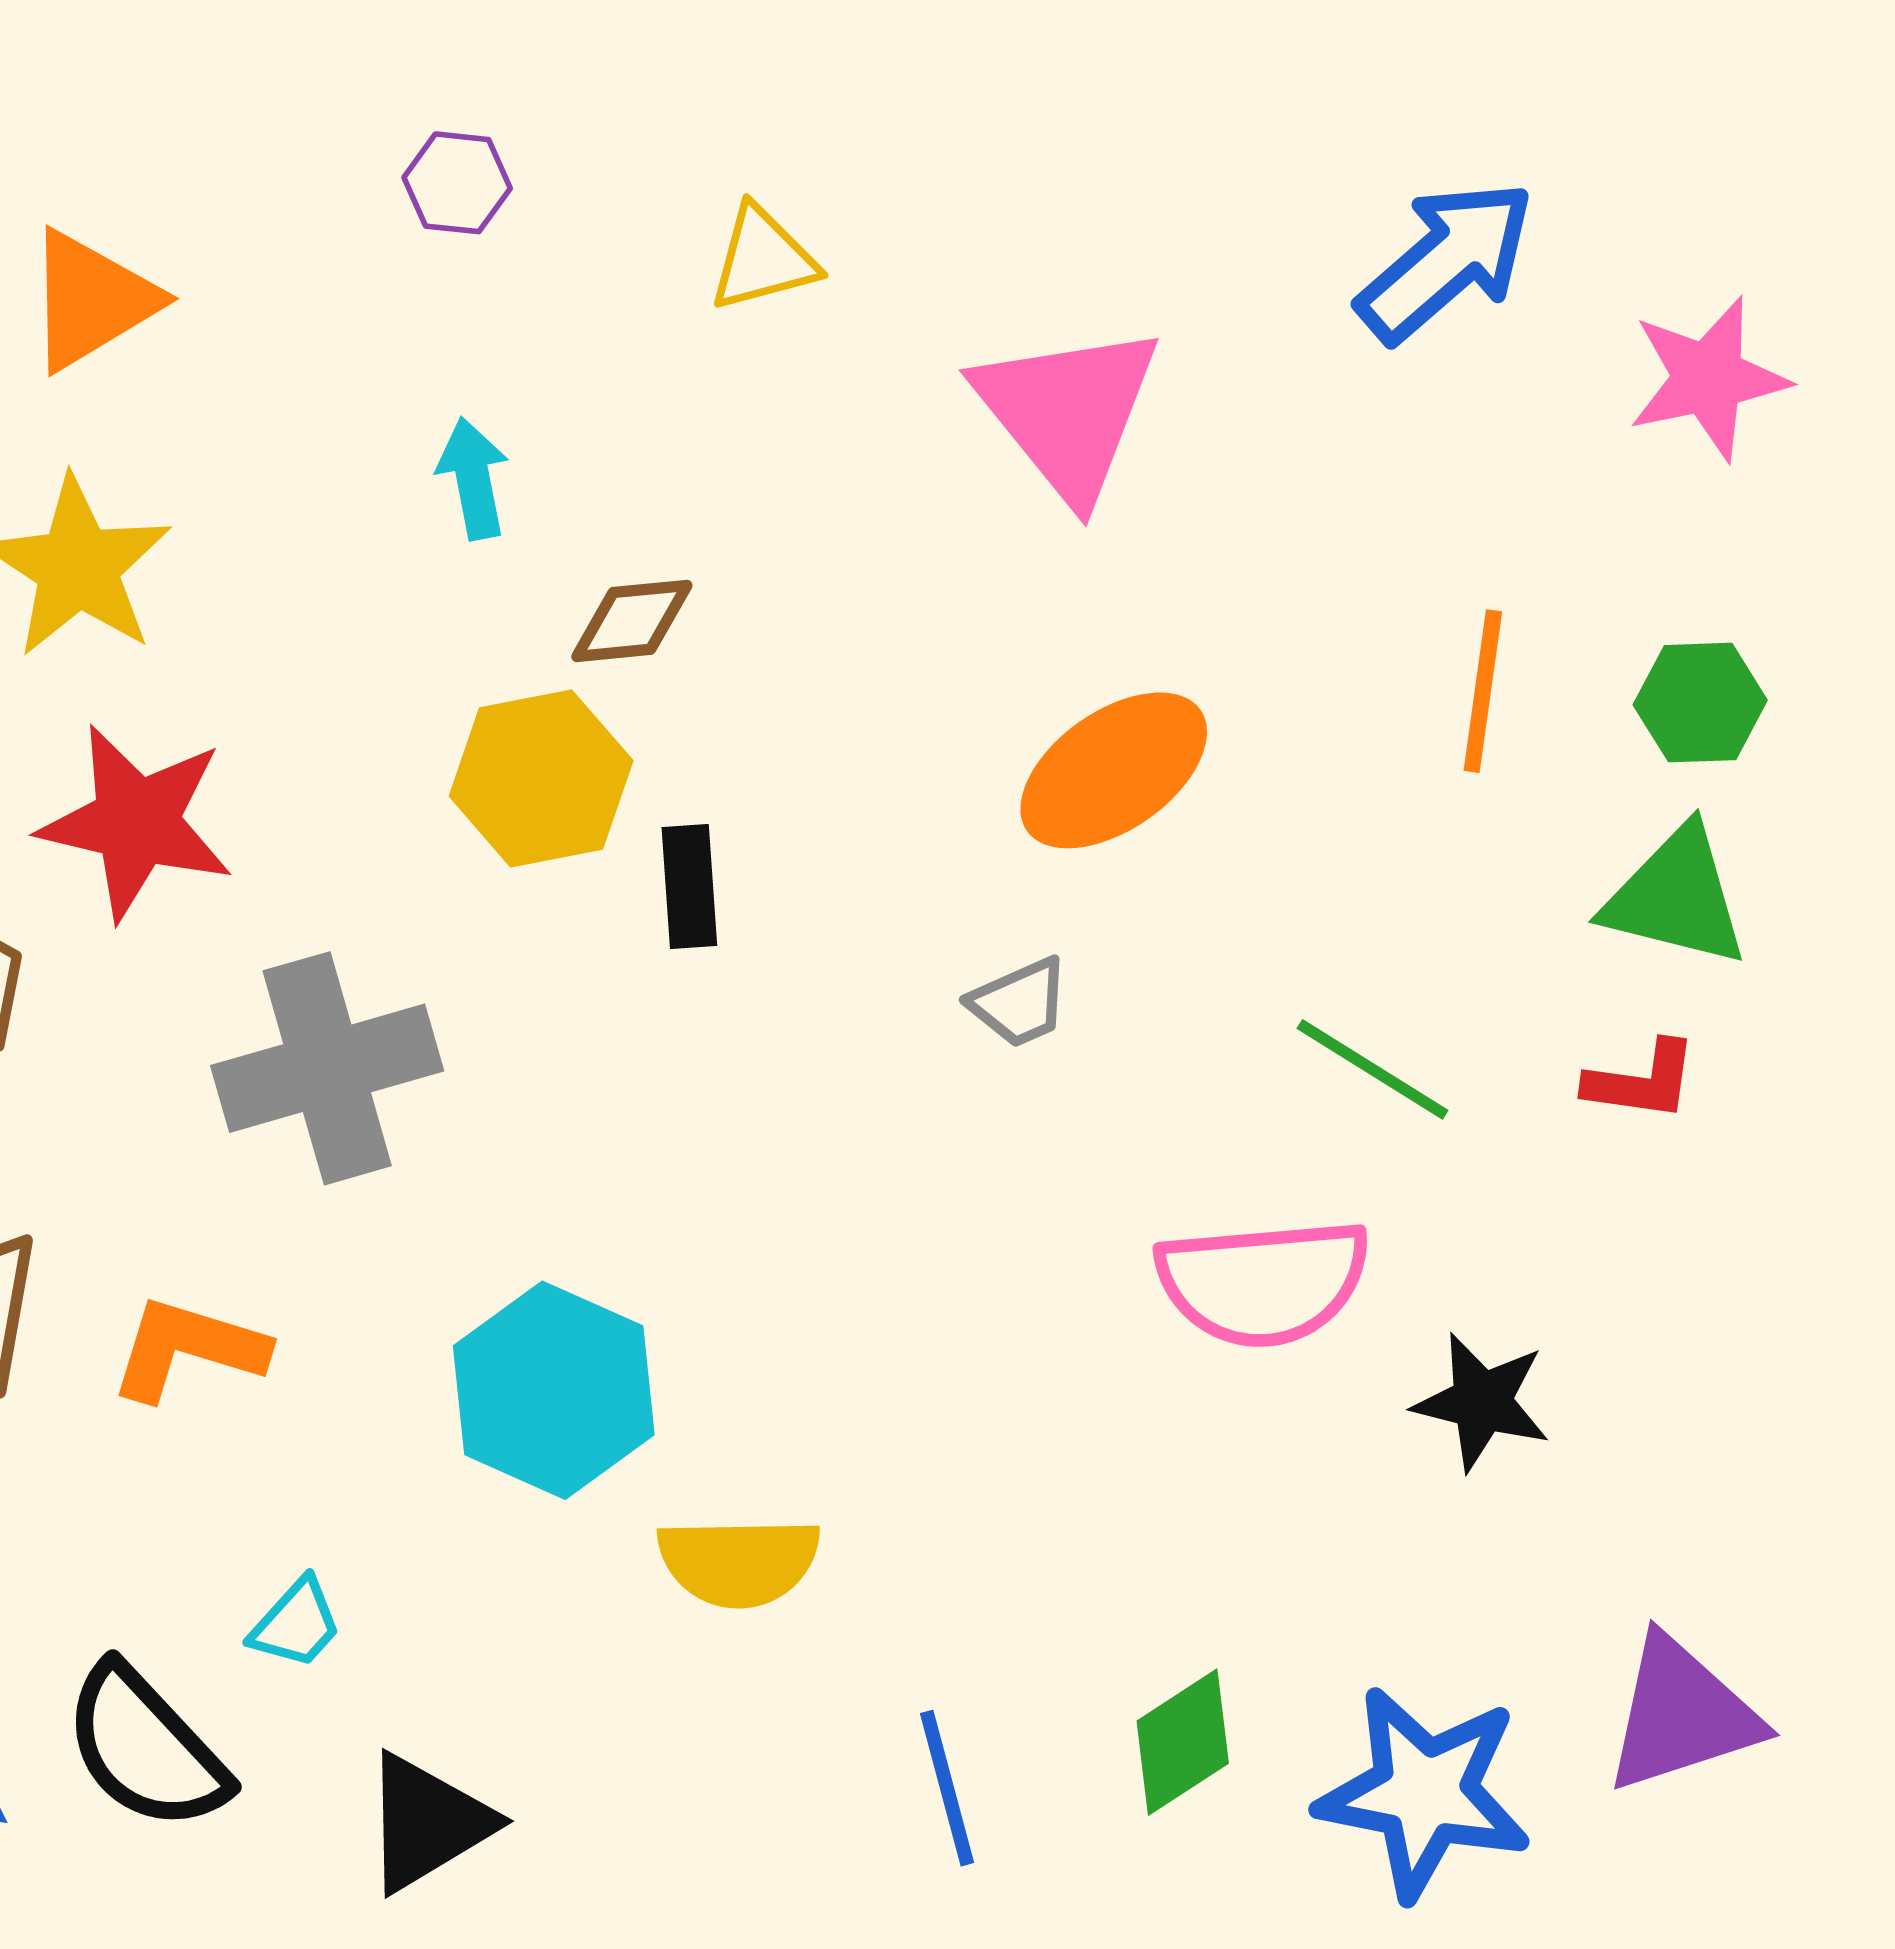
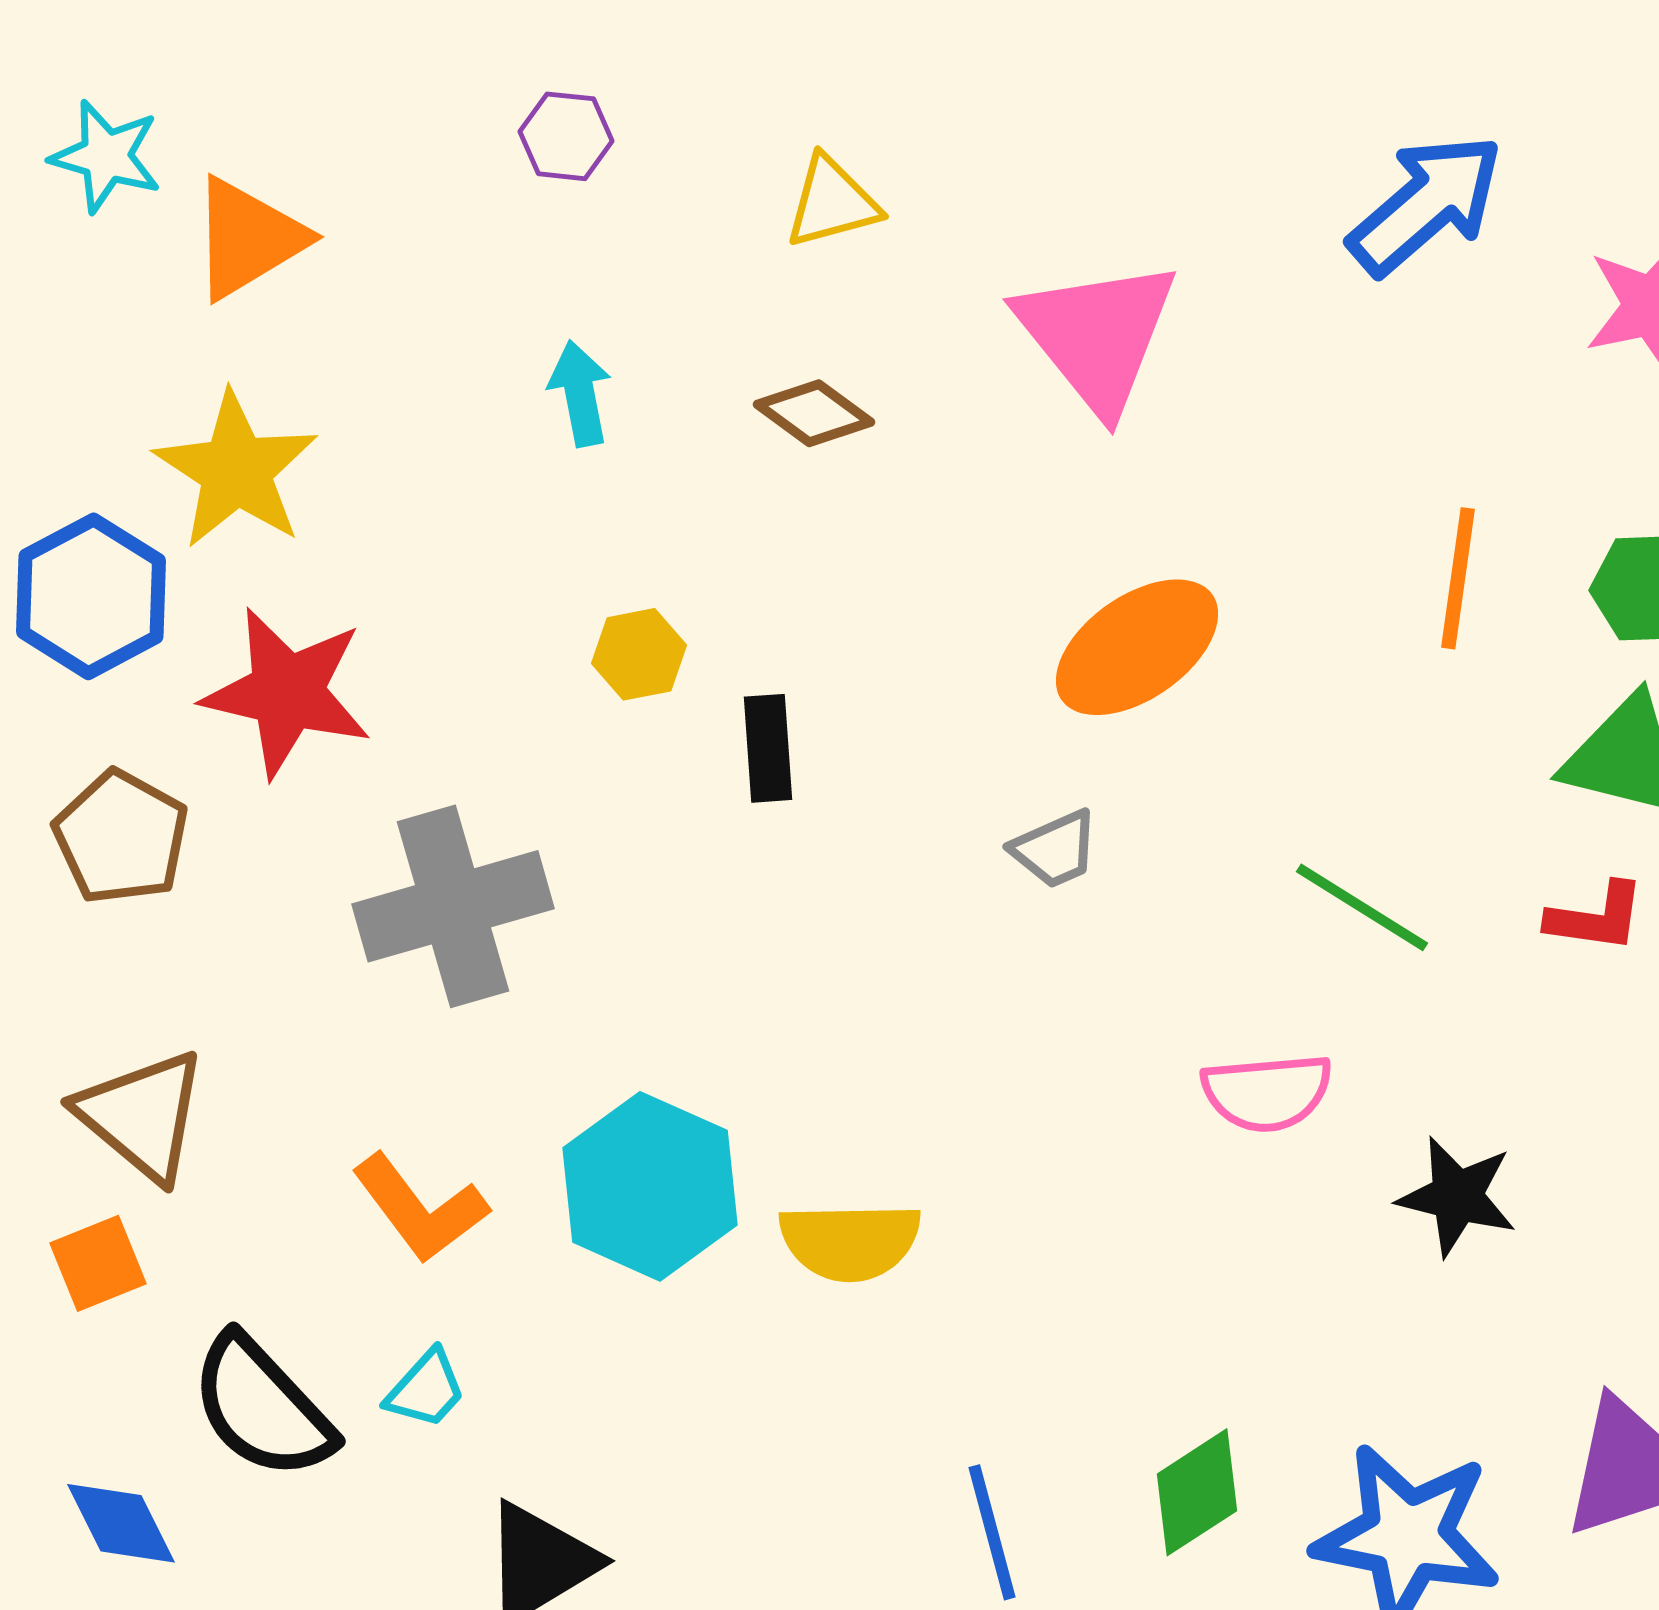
brown diamond: (632, 621) -> (814, 413), moved, turned 42
yellow hexagon: (541, 778) -> (639, 654), size x0.6
pink semicircle: (1263, 1282) -> (1267, 1092), size x0.7
orange L-shape: (188, 1349) -> (420, 1208), moved, turned -144
yellow semicircle: (739, 1562) -> (850, 1241), moved
black semicircle: (146, 1748) -> (262, 1407), moved

